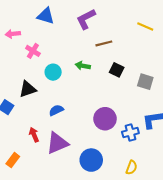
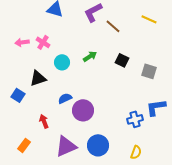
pink arrow: (13, 34) -> (22, 42), moved
brown line: (104, 43) -> (113, 26), moved, turned 56
green arrow: (83, 66) -> (90, 56), turned 136
purple circle: (105, 119) -> (83, 110), moved
purple triangle: (57, 143) -> (66, 146), moved

